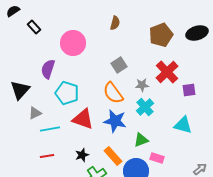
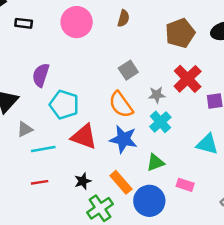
black rectangle: (34, 27) -> (24, 23), turned -40
pink circle: (73, 43) -> (77, 22), moved
pink rectangle: (157, 158) -> (185, 185), moved

